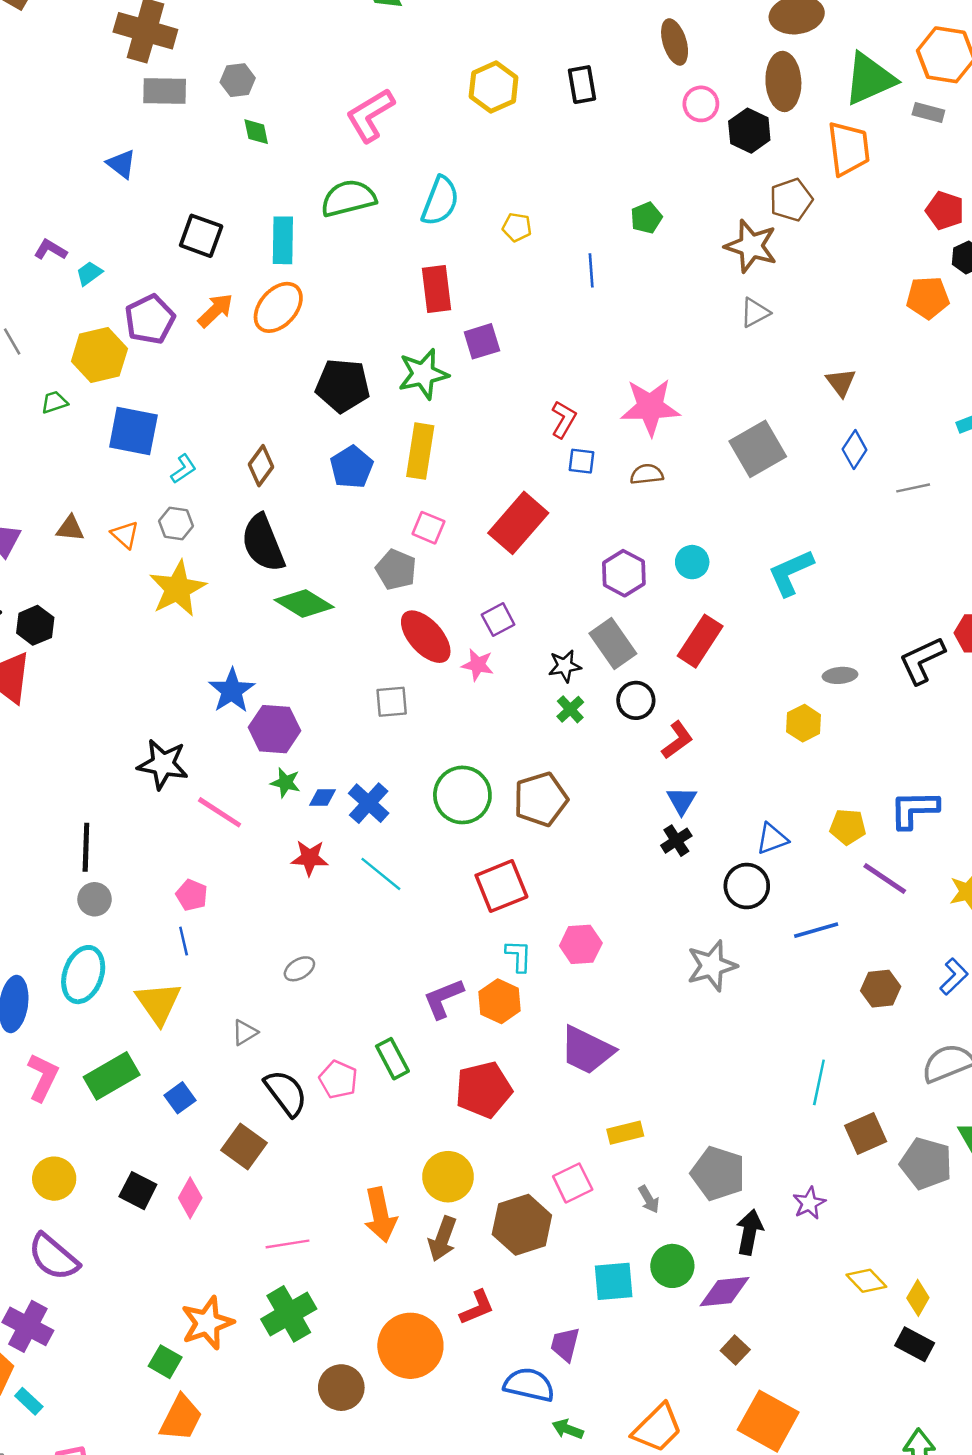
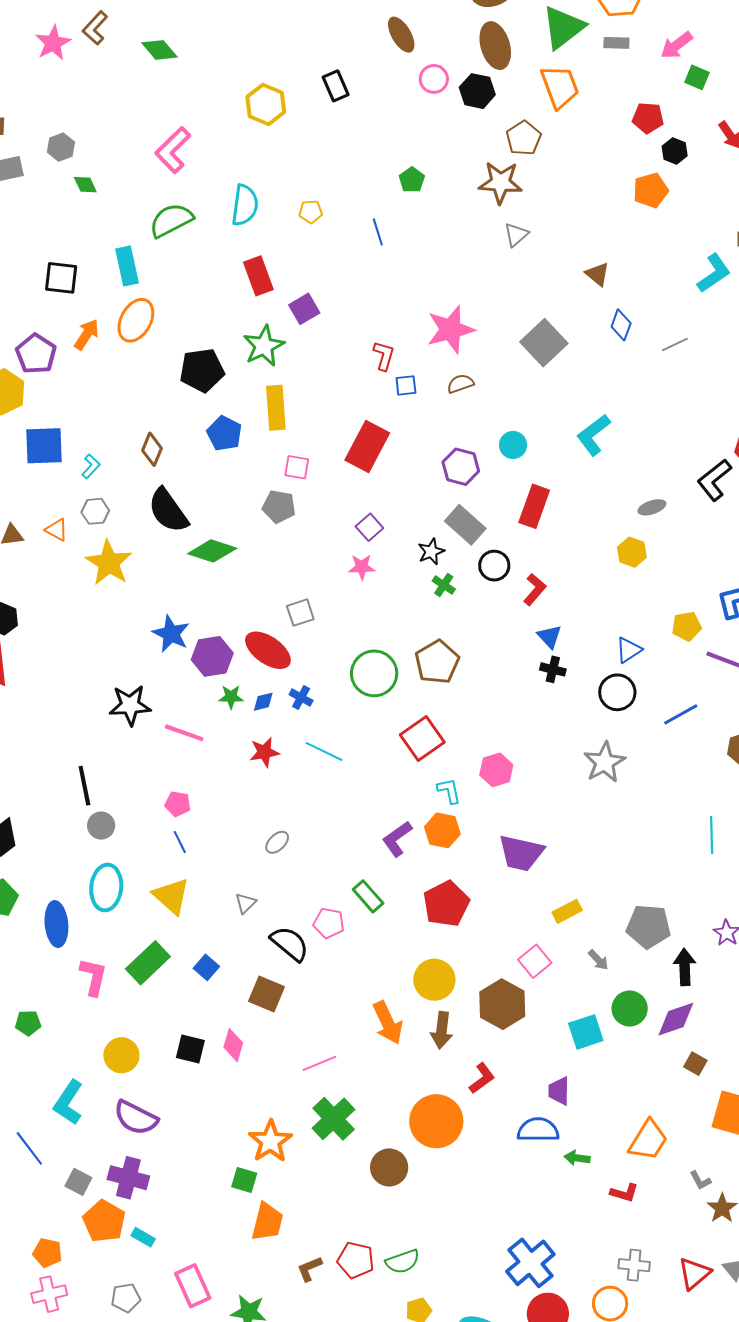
red ellipse: (426, 637) -> (268, 650), moved
blue cross: (369, 803) -> (301, 698), size x0.7
black cross: (676, 841) -> (553, 669), turned -30

